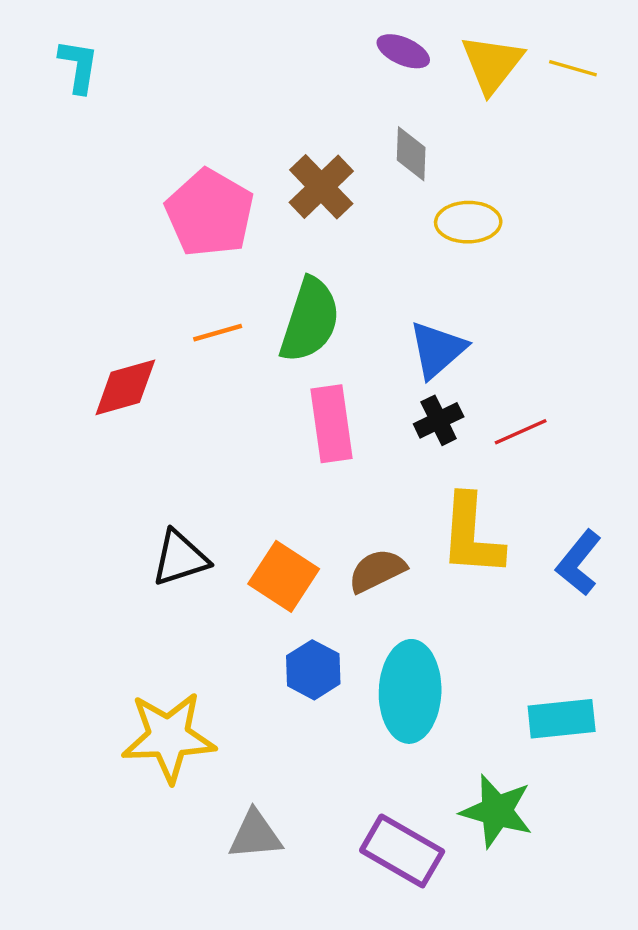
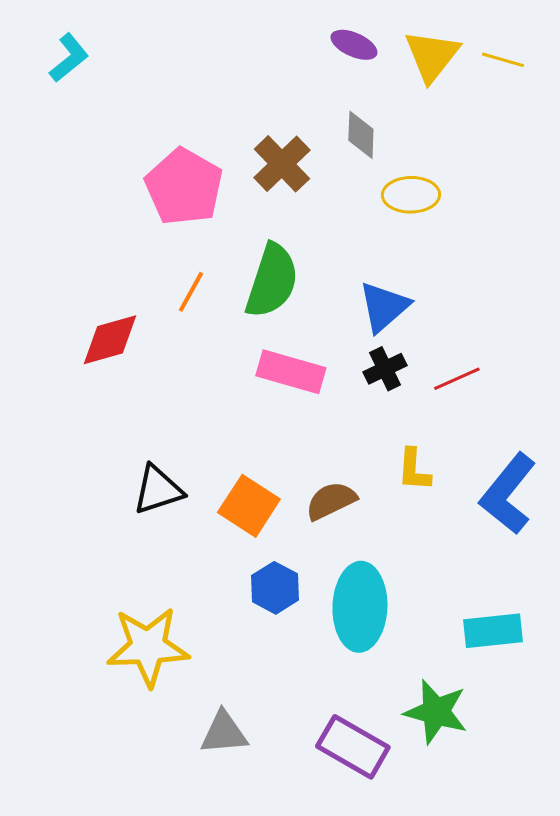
cyan L-shape: (79, 66) -> (69, 58), turned 42
orange line: (218, 333) -> (191, 292), turned -45
pink rectangle: (331, 424) -> (291, 372), turned -66
yellow L-shape: (472, 535) -> (414, 470), size x0.6
blue L-shape: (579, 563) -> (508, 494), size x1.4

